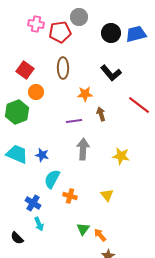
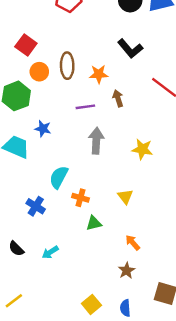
brown ellipse: (63, 68) -> (67, 66), moved
blue star: (42, 155) -> (43, 129), moved
cyan arrow: (39, 224) -> (50, 252), moved, turned 80
green triangle: (83, 229) -> (94, 223), moved, turned 40
orange arrow: (100, 235) -> (133, 243), moved

